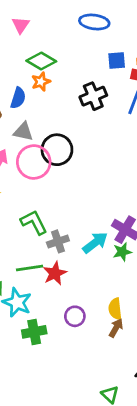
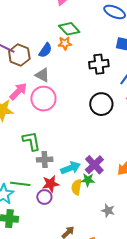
black circle: (57, 150) -> (101, 104), moved
green line: (30, 268) -> (20, 184), moved
red star: (55, 273) -> (51, 184), moved
yellow semicircle: (115, 309) -> (76, 187), moved
purple circle: (75, 316) -> (44, 197), moved

